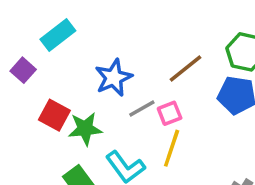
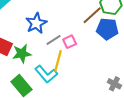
brown line: (186, 69) -> (92, 15), moved
yellow line: (172, 148) -> (58, 61), moved

